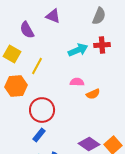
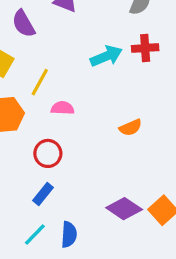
pink semicircle: (77, 82) -> (62, 108), moved
red circle: (42, 110) -> (48, 153), size x0.7

